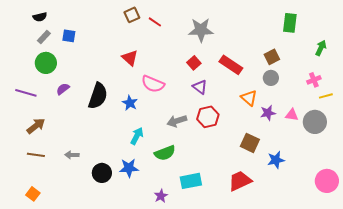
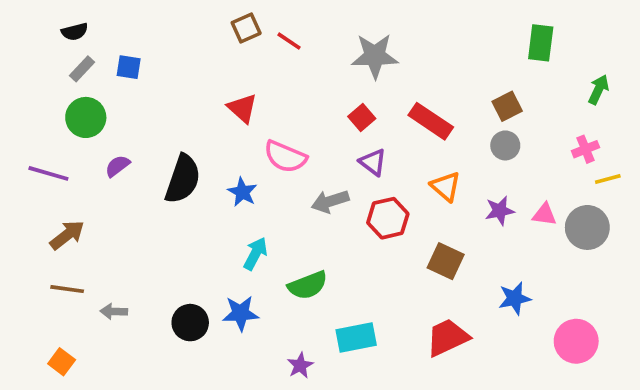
orange triangle: (249, 98) -> (446, 186), moved
gray arrow: (177, 121) -> (330, 201), moved
brown square: (250, 143) -> (446, 261), moved
gray arrow: (72, 155) -> (114, 311), moved
pink circle: (327, 181) -> (576, 341), moved

